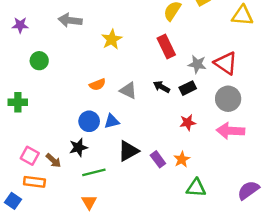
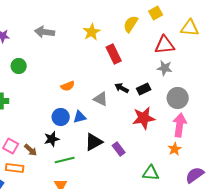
yellow star: (112, 39) -> (92, 32), moved
red rectangle: (166, 46) -> (114, 54), moved
red triangle: (226, 63) -> (165, 45), moved, turned -40
gray star: (197, 64) -> (165, 68), moved
gray triangle: (128, 90) -> (101, 99), moved
red star: (188, 122) -> (144, 118), size x1.6
pink arrow: (230, 131) -> (180, 125), turned 95
orange star: (182, 159) -> (175, 149), moved

